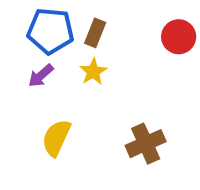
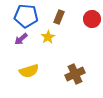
brown rectangle: (95, 33) -> (59, 17), moved
yellow semicircle: (56, 138) -> (29, 71), turned -132

